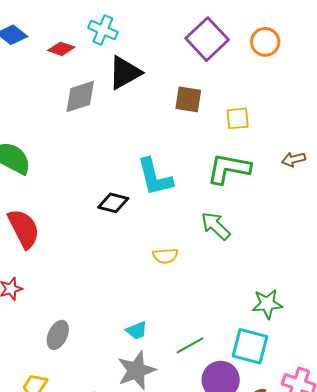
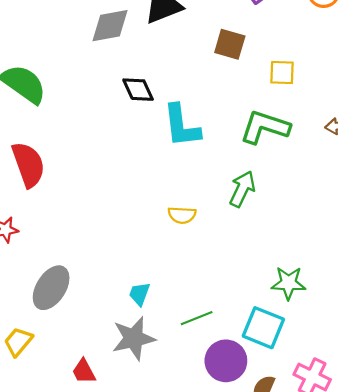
black diamond: (113, 203) -> (138, 90), moved, turned 44
green arrow: (216, 226) -> (242, 189), turned 64
cyan trapezoid: (137, 330) -> (140, 294), turned 125
gray ellipse: (58, 335) -> (51, 288), size x1.4

